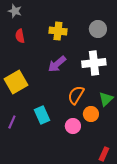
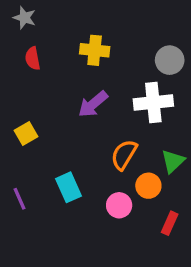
gray circle: (98, 29) -> (170, 60), moved
yellow square: (16, 82) -> (26, 134), size x0.6
purple line: (12, 122) -> (20, 199), turned -48
red rectangle: (104, 154) -> (170, 223), moved

